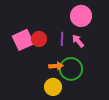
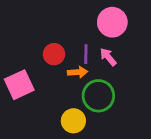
pink square: (23, 40) -> (19, 85), moved
orange arrow: (56, 66) -> (78, 72), moved

